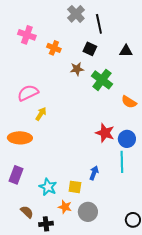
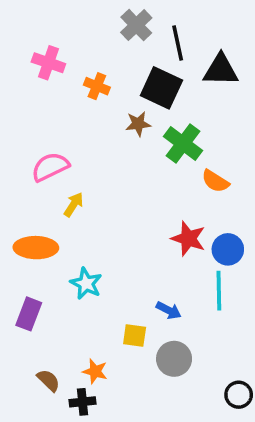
black square: (90, 49) -> (161, 88), size x1.6
black triangle: (126, 51) -> (221, 70), moved, size x1.5
orange semicircle: (129, 102) -> (215, 181), moved
blue arrow: (94, 173) -> (169, 310), turned 96
cyan star: (48, 187) -> (86, 283), moved
orange star: (65, 207) -> (95, 371), moved
gray circle: (88, 212) -> (174, 359), moved

